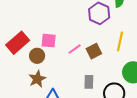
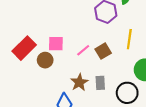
brown star: (37, 79) -> (79, 82), moved

